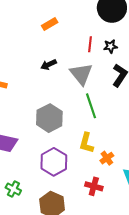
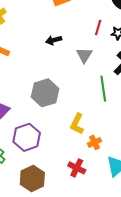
gray triangle: (81, 74) -> (84, 55), size x0.7
green line: (91, 106) -> (103, 89), moved
purple hexagon: (54, 162) -> (27, 137), moved

